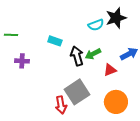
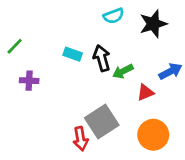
cyan semicircle: (96, 25) -> (114, 16), moved
green line: (11, 35) -> (15, 46), turned -48
black arrow: (77, 56) -> (102, 58), moved

